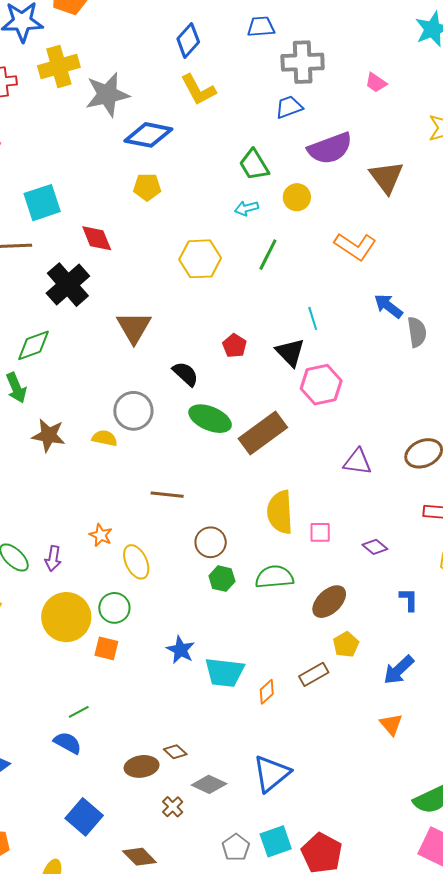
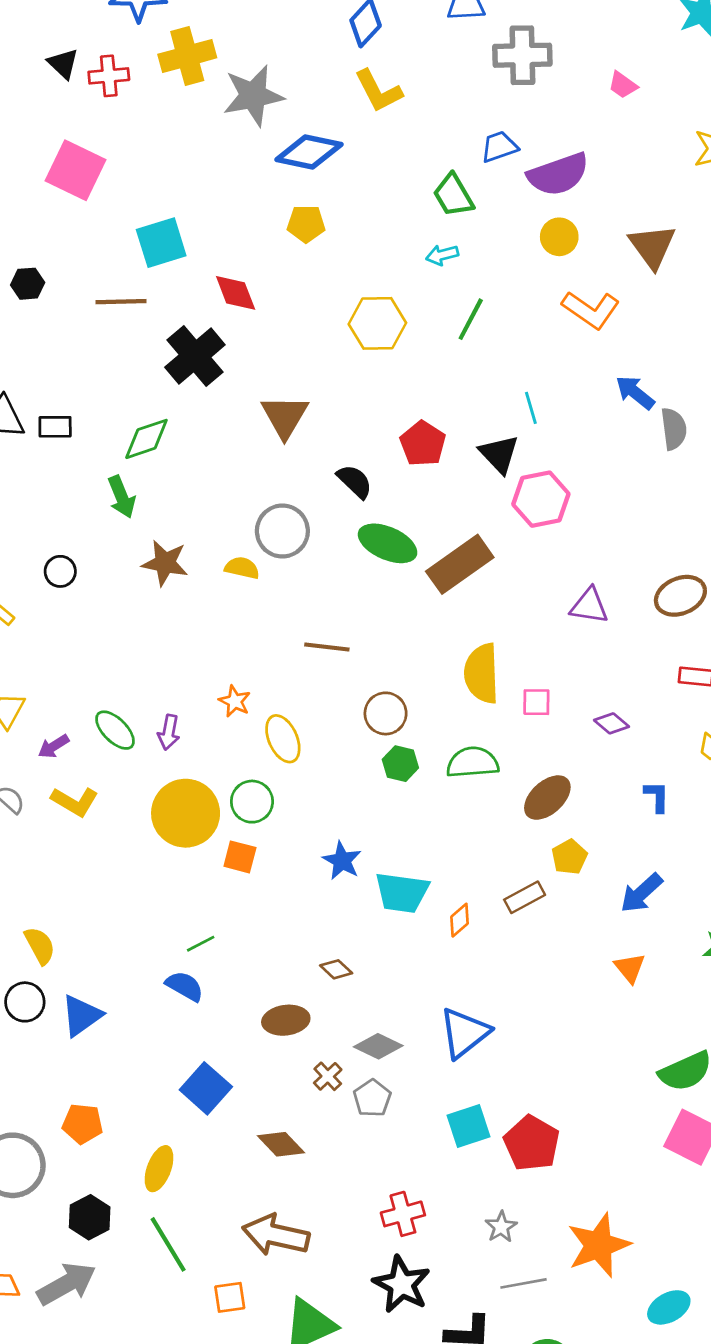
blue trapezoid: (289, 107) -> (499, 147), moved
brown triangle: (386, 177) -> (652, 246), moved
yellow circle: (297, 197) -> (559, 237), moved
red pentagon: (235, 346) -> (423, 444), size x1.4
brown diamond: (175, 752) -> (336, 969), moved
gray pentagon: (236, 847) -> (372, 1098), moved

